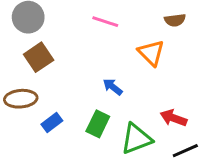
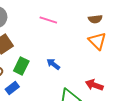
orange triangle: (151, 53) -> (97, 41), moved
green rectangle: (98, 124) -> (21, 66), moved

